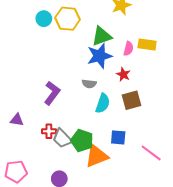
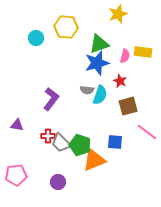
cyan circle: (44, 19) -> (36, 38), moved
cyan semicircle: (103, 103) -> (100, 95), moved
pink line: (151, 153) -> (147, 132), moved

